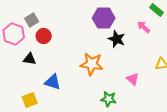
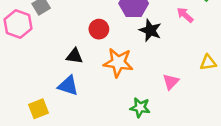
red circle: (44, 36) -> (99, 29), moved
black triangle: (30, 59) -> (75, 56), moved
pink triangle: (133, 79) -> (171, 82), turned 32

